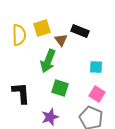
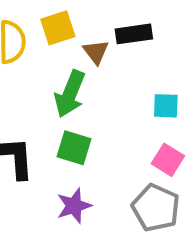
black rectangle: (80, 31) -> (134, 34), turned -30
green square: (60, 88) -> (74, 148), moved

